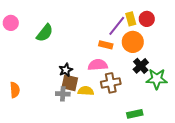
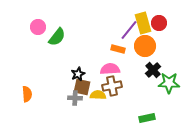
yellow rectangle: (131, 19) -> (143, 23), size x1.5
pink circle: (11, 23) -> (38, 27), moved
brown cross: (111, 83) -> (112, 86), moved

